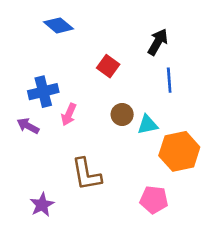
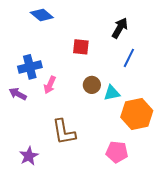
red square: (108, 66) -> (81, 47), turned -30
blue line: (169, 80) -> (129, 58), turned 30

